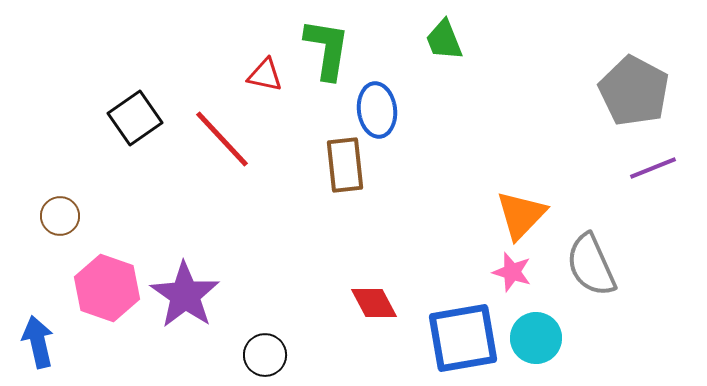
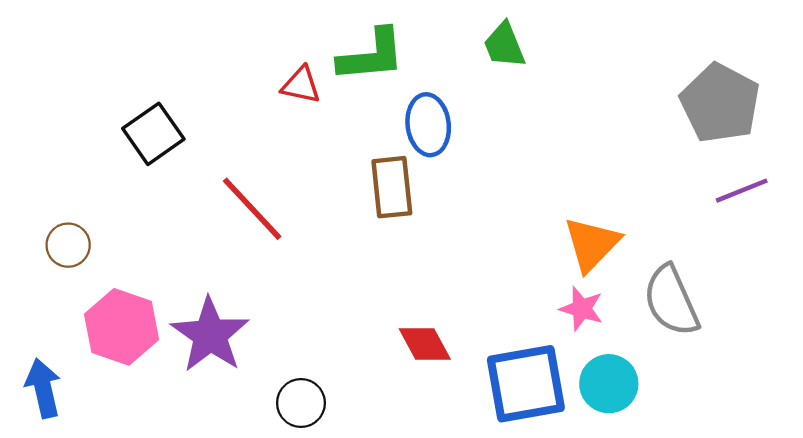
green L-shape: (327, 49) -> (371, 55), turned 76
red line: (222, 139) -> (252, 209), moved

